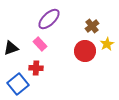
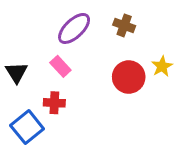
brown cross: (92, 26) -> (124, 25), moved, turned -32
black triangle: (11, 48) -> (16, 72), turned -42

